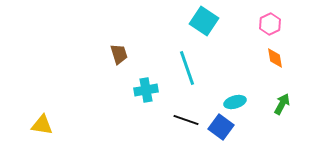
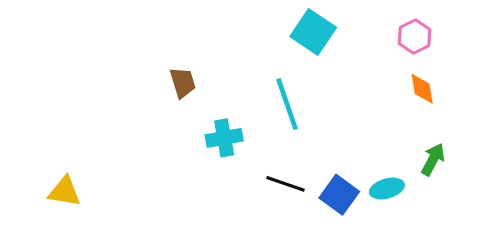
cyan ellipse: (235, 102) -> (387, 189), moved

